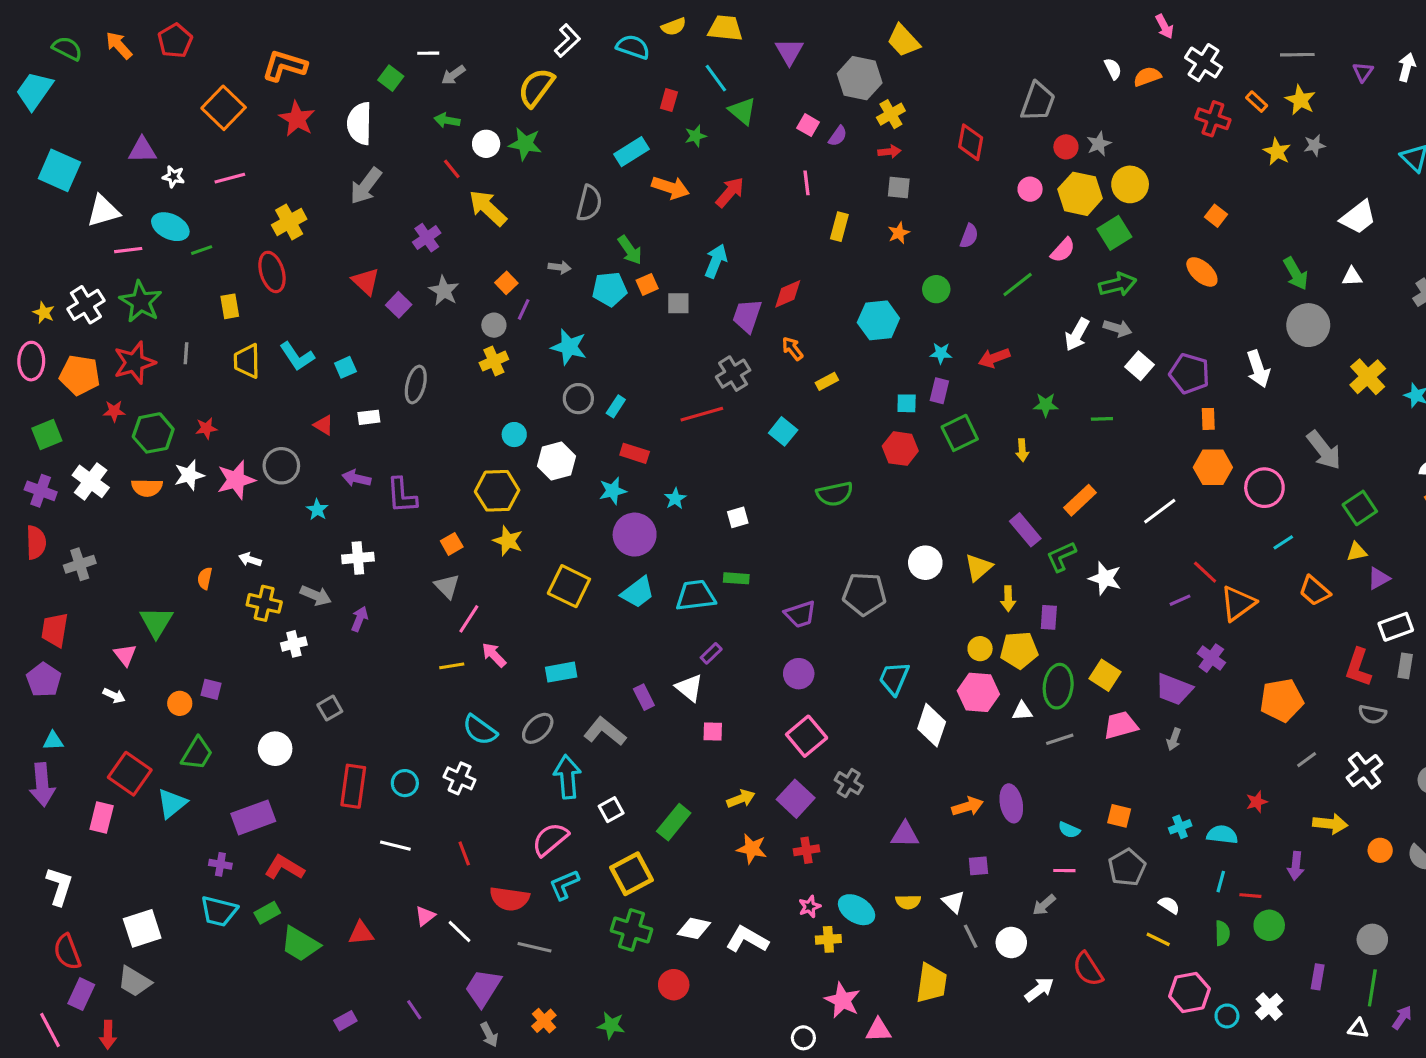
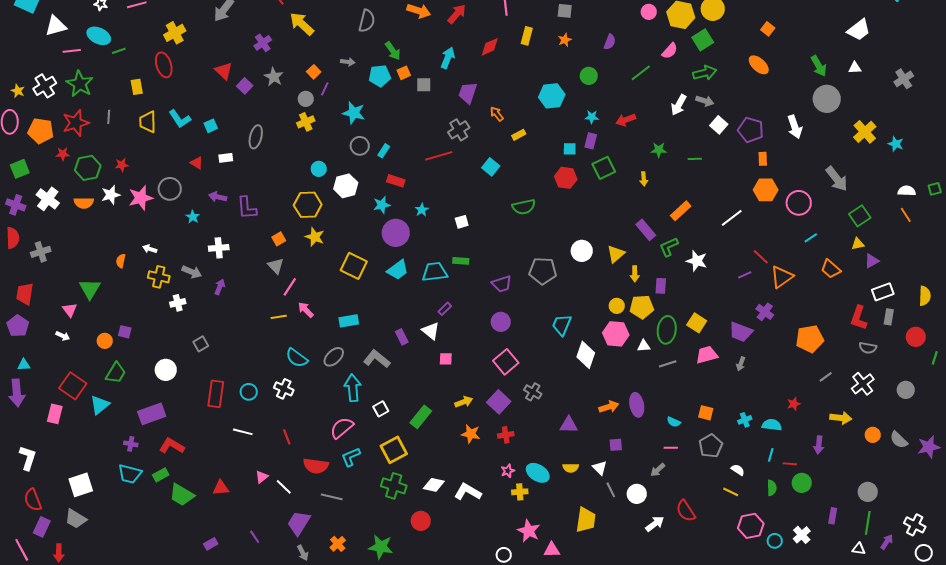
red diamond: (788, 294) -> (490, 47), moved
green star: (611, 1025) -> (381, 547), size x1.4

